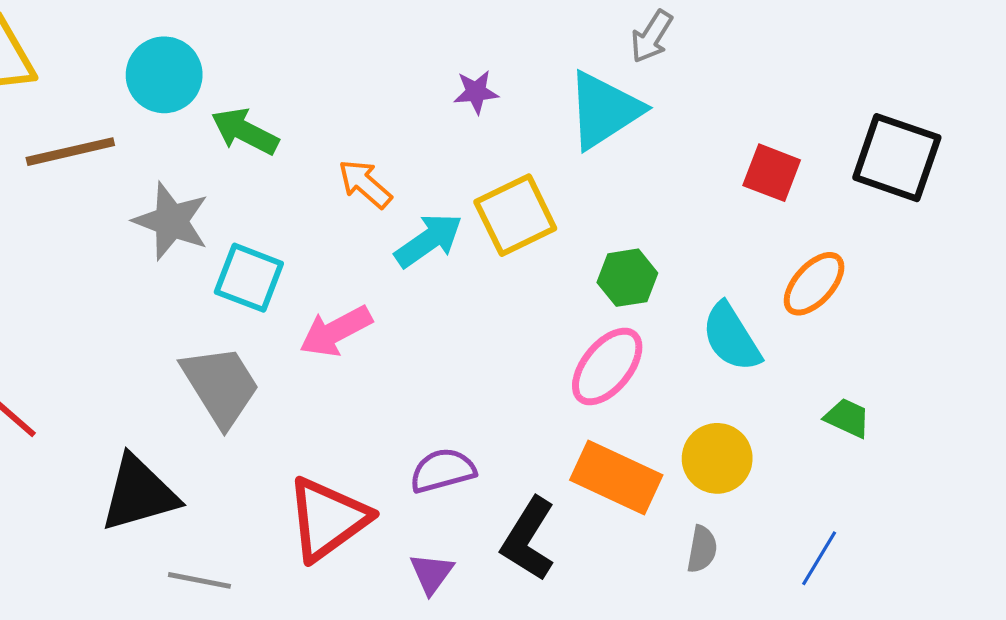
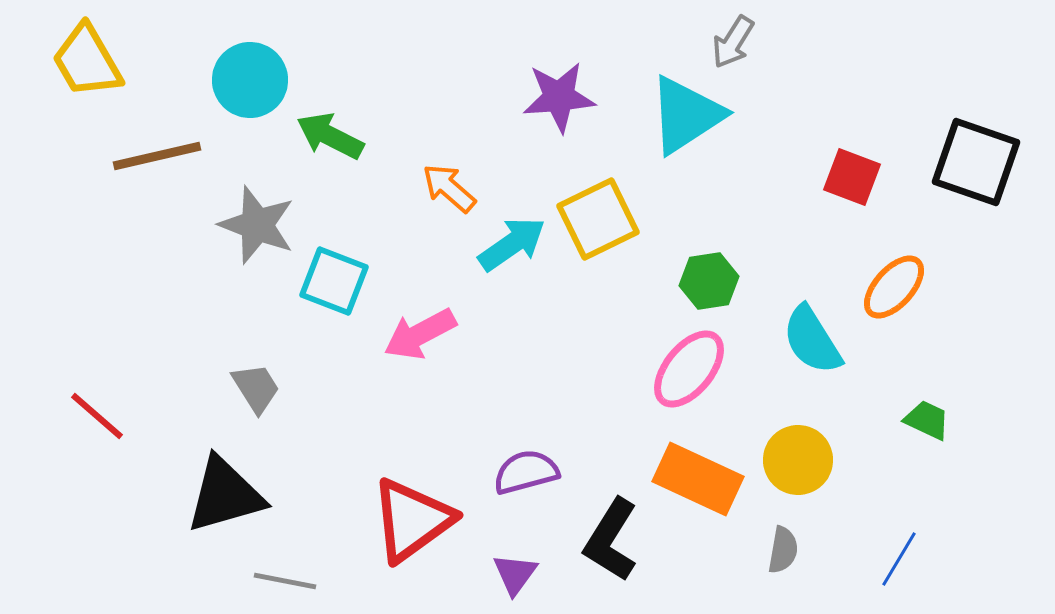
purple star: (476, 92) -> (559, 97), size x1.6
gray trapezoid: (221, 386) -> (256, 388), moved, size x0.6

